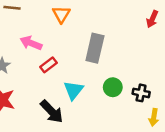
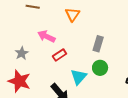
gray rectangle: (95, 48) -> (98, 44), size x0.7
green circle: (113, 87) -> (100, 68), moved

